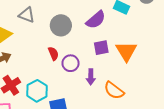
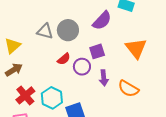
gray triangle: (27, 15) -> (45, 31), moved
purple square: (101, 48) -> (97, 51), moved
red semicircle: (53, 54) -> (64, 59), turned 80

